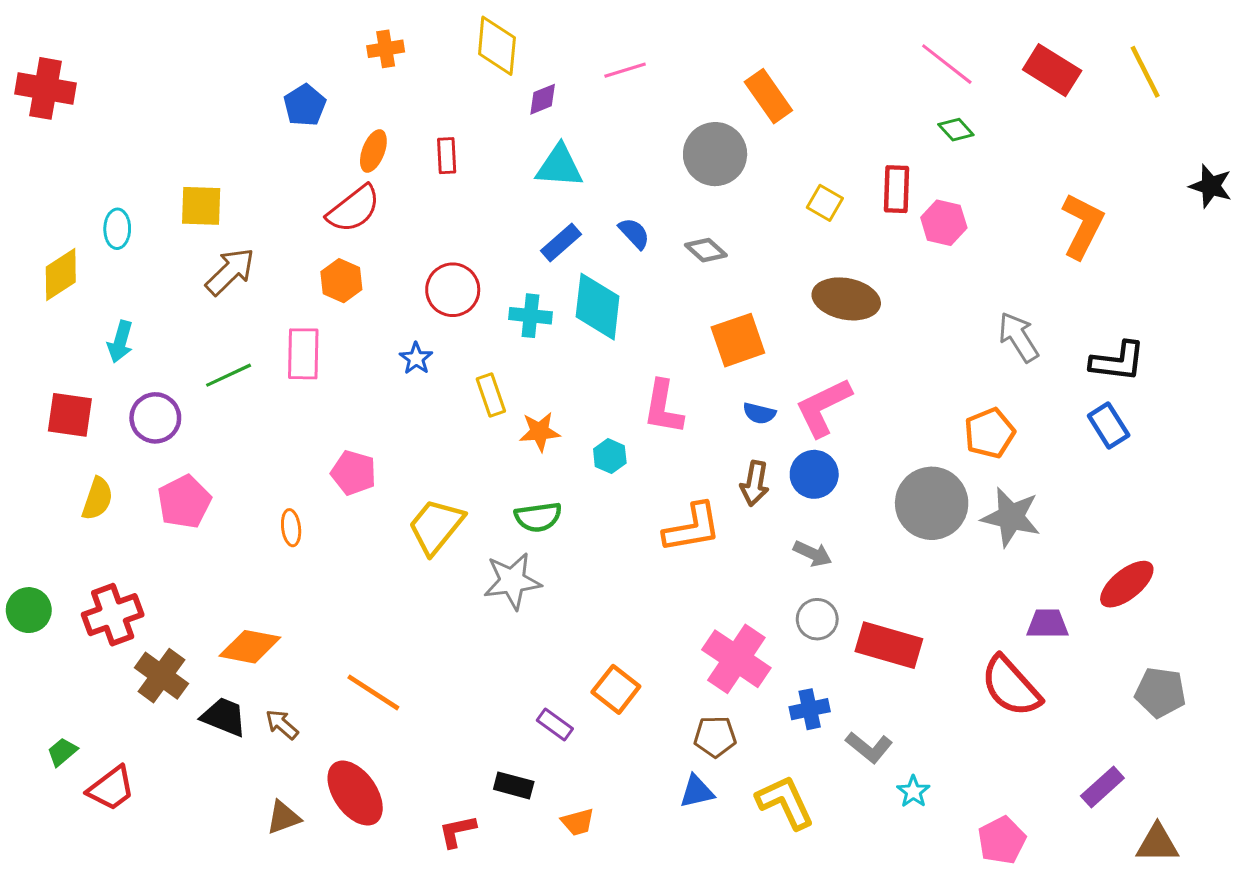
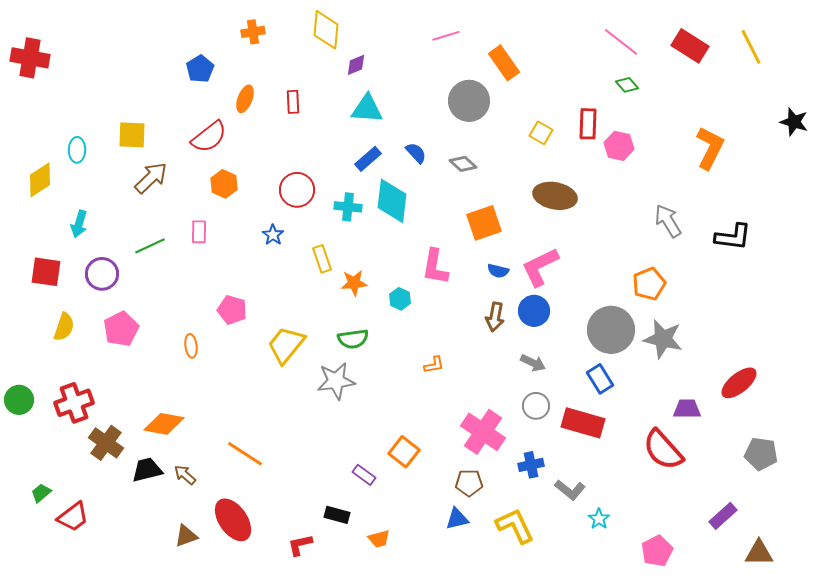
pink line: (625, 70) -> (446, 36), moved
red semicircle: (354, 209) -> (209, 137), moved
pink rectangle: (303, 354) -> (199, 232), size x0.7
blue rectangle: (1109, 426) -> (600, 379), moved
orange L-shape: (692, 528) -> (434, 365), moved, size x0.5
black trapezoid: (224, 717) -> (147, 470), turned -36

